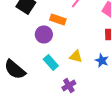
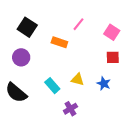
purple circle: (44, 34) -> (21, 57), moved

